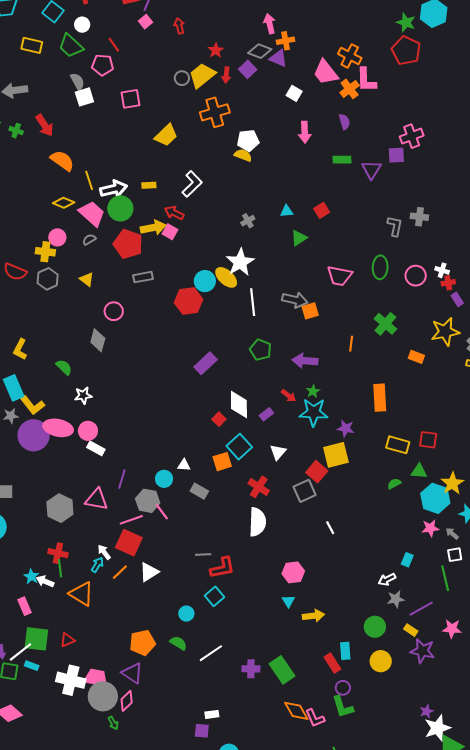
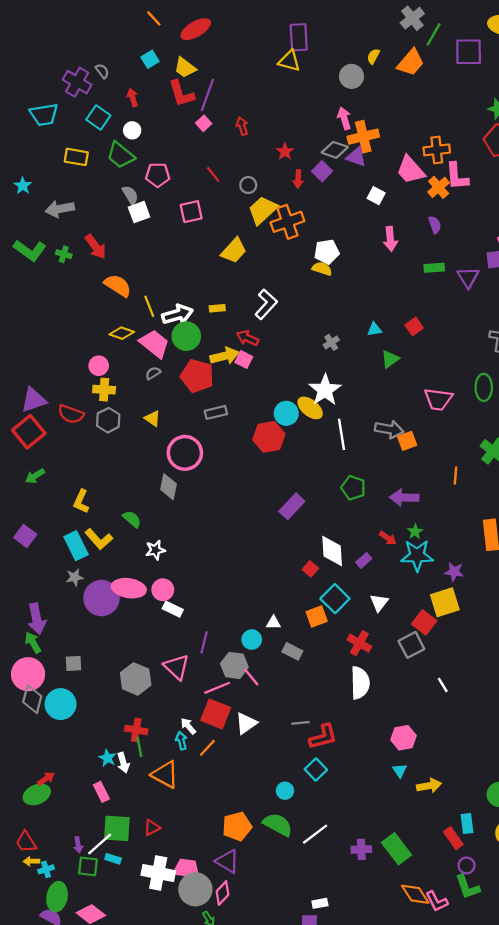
orange cross: (286, 41) -> (363, 137), size x1.5
red line: (114, 45) -> (213, 174), moved
orange cross: (350, 56) -> (437, 150), turned -30
yellow trapezoid: (202, 75) -> (263, 210), moved
pink circle: (57, 237) -> (99, 366), moved
pink circle: (114, 311) -> (185, 453), size x1.6
yellow L-shape: (32, 405) -> (99, 539), moved
pink triangle: (97, 500) -> (177, 667), turned 35
cyan arrow: (97, 565) -> (181, 741), turned -42
white triangle: (149, 572) -> (246, 723), moved
white arrow: (45, 581) -> (123, 763), turned -126
green semicircle: (178, 643) -> (278, 825), size x1.5

